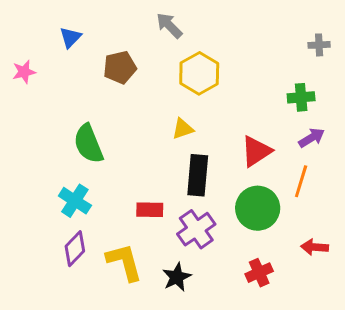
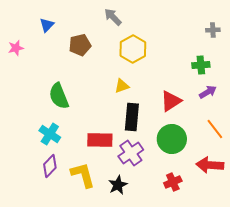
orange line: (301, 181) -> (215, 129), moved, turned -55
red rectangle: (150, 210) -> (100, 140), size x1.4
red arrow: (315, 247) -> (210, 165), size x1.5

